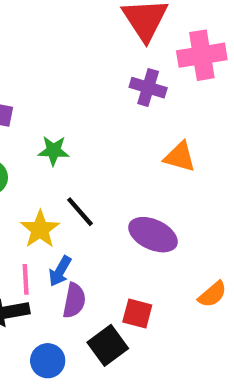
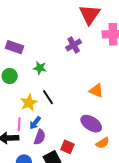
purple cross: (148, 88) -> (74, 45), moved, turned 35
orange triangle: (180, 157) -> (96, 91), moved
purple ellipse: (153, 235) -> (91, 124), moved

